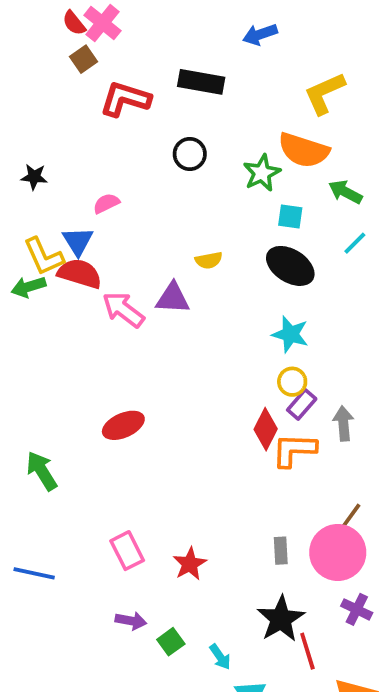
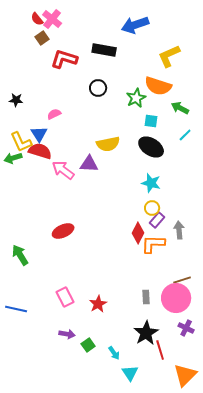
blue arrow: (260, 34) -> (135, 25), size x1.5
yellow semicircle: (209, 260) -> (108, 144), size x1.6
brown line: (349, 518) -> (182, 280), turned 36

